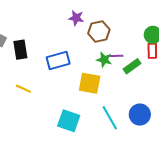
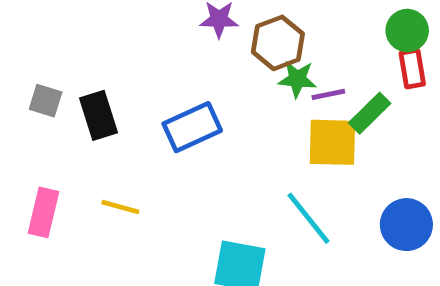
green star: (104, 60) -> (297, 79), moved
yellow square: (90, 83) -> (332, 142), moved
cyan line: (110, 118) -> (309, 218), moved

